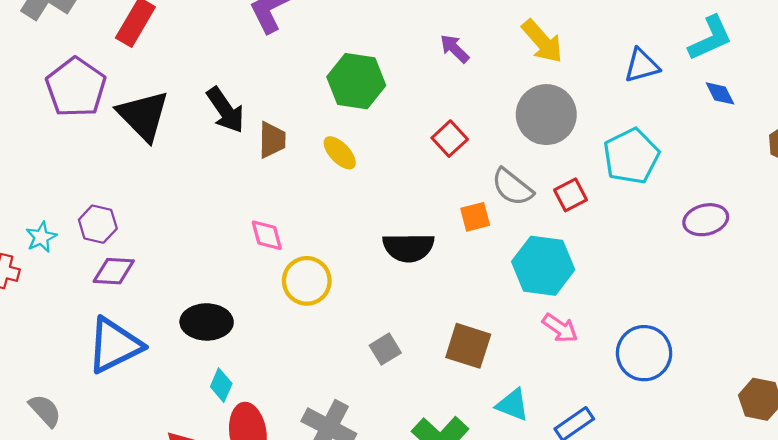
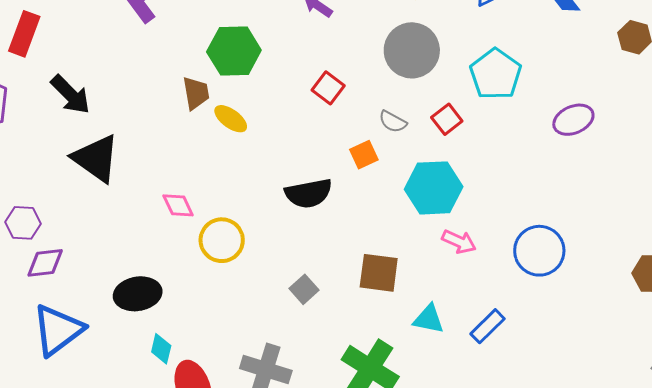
black arrow: (225, 110) -> (70, 95), moved
black triangle: (143, 116) -> (96, 158), moved
brown trapezoid: (272, 140) -> (196, 93), moved
gray semicircle: (512, 187) -> (393, 122), size x0.7

